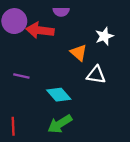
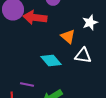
purple line: (21, 76) -> (27, 84), moved
cyan diamond: (59, 95) -> (51, 60), moved

